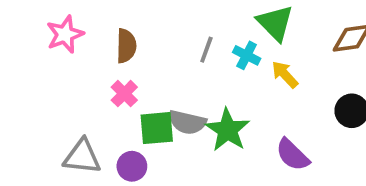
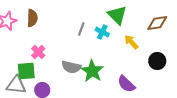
brown semicircle: (126, 46) -> (32, 18), moved
yellow arrow: (285, 74) -> (131, 42), moved
green square: (157, 128) -> (26, 71), moved

